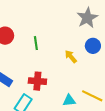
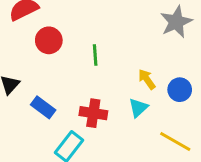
blue circle: (93, 46) -> (180, 90), moved
cyan triangle: (69, 101) -> (138, 108), moved, turned -40

